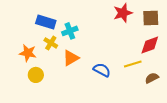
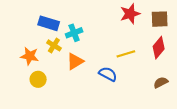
red diamond: (150, 45) -> (159, 48), turned -30
yellow line: (133, 64) -> (126, 54), moved

